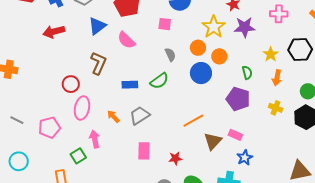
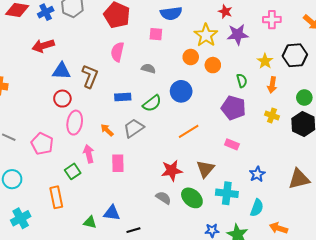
blue triangle: (97, 26) -> (62, 71), moved, turned 42
pink semicircle: (126, 40) -> (117, 52), turned 60
gray semicircle: (170, 55) -> (148, 69), moved, turned -48
blue circle: (201, 73) -> (181, 91), moved
green semicircle: (159, 81) -> (152, 103), moved
pink pentagon: (49, 128) -> (42, 144), turned -30
brown triangle: (213, 141) -> (205, 169), moved
pink rectangle: (144, 151) -> (118, 163), moved
red star: (175, 158) -> (172, 171), size x1.5
blue star: (245, 158) -> (257, 174), moved

